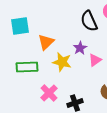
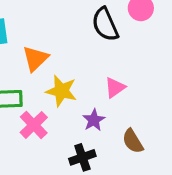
purple star: (80, 48) -> (94, 120), moved
pink cross: (49, 93) -> (34, 125), moved

